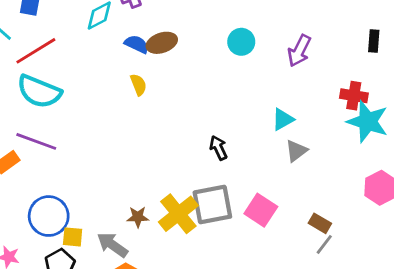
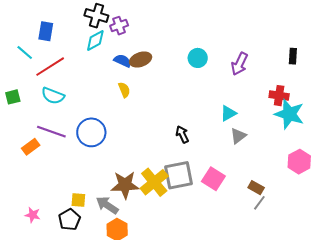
cyan semicircle: (39, 91) -> (53, 96), size x0.7
blue circle: (49, 216) -> (91, 132), moved
brown star: (138, 217) -> (125, 185), size x1.8

